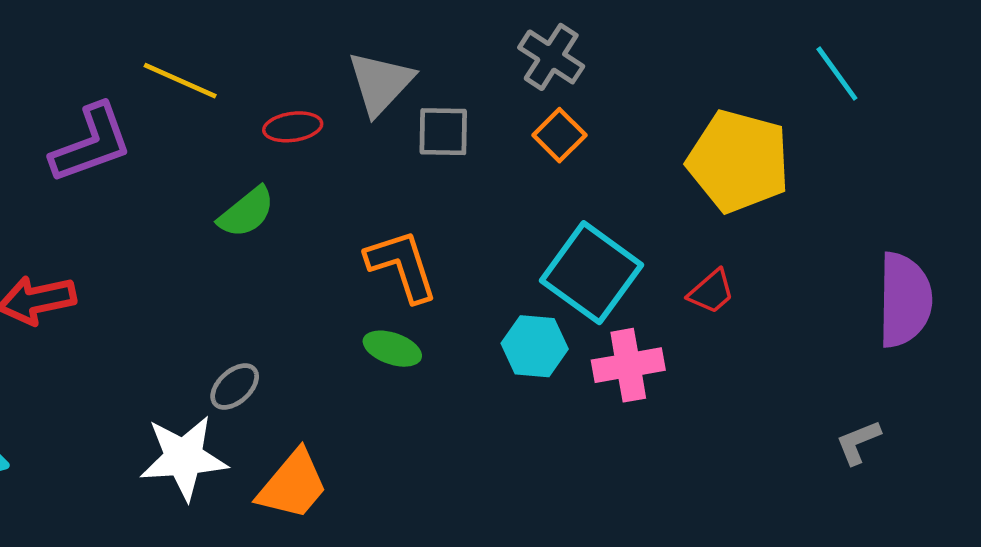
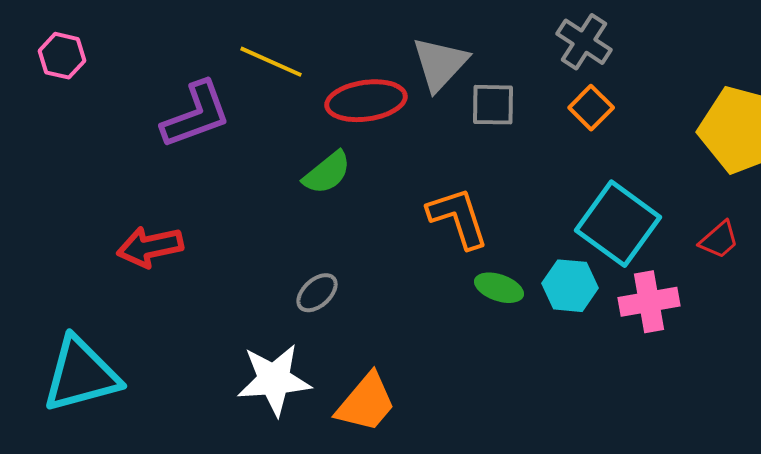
red ellipse: (293, 127) -> (366, 101), size x1.6
green ellipse: (392, 349) -> (499, 288), moved
gray ellipse: (235, 387) -> (317, 293), moved

